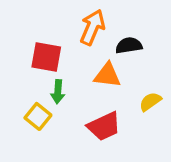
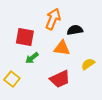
green arrow: (58, 92) -> (32, 58), turned 48
yellow square: (38, 116) -> (12, 79), moved

